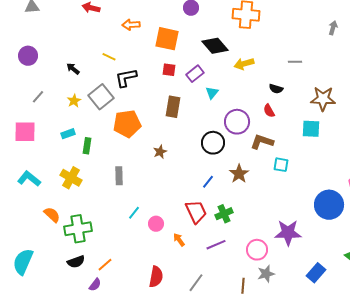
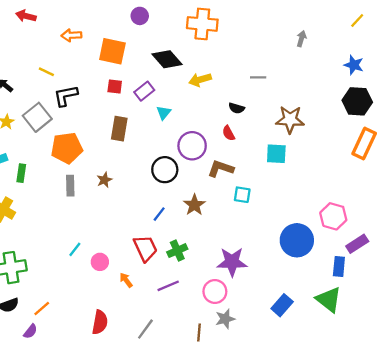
gray rectangle: (119, 176) -> (70, 186), moved
purple star: (288, 233) -> (232, 262), moved
blue rectangle: (316, 273) -> (282, 305), moved

